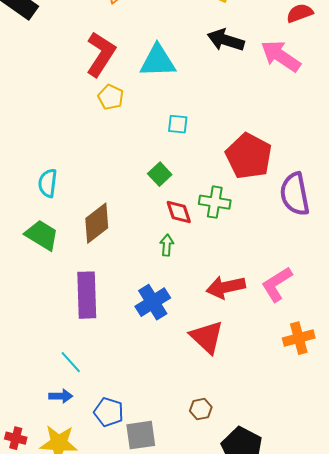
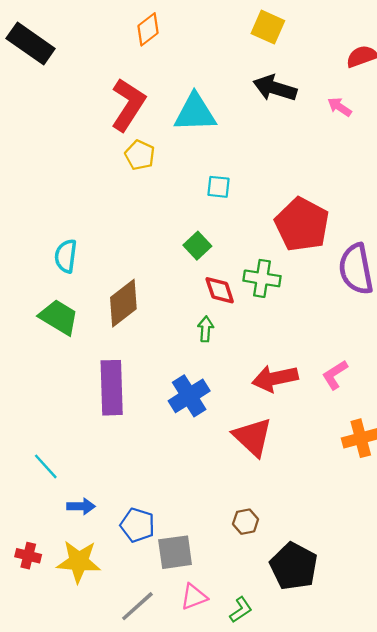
pink arrow: (281, 56) -> (340, 107), size x0.5
pink L-shape: (277, 284) -> (335, 375), size x0.7
cyan line: (71, 362) -> (46, 466), moved

